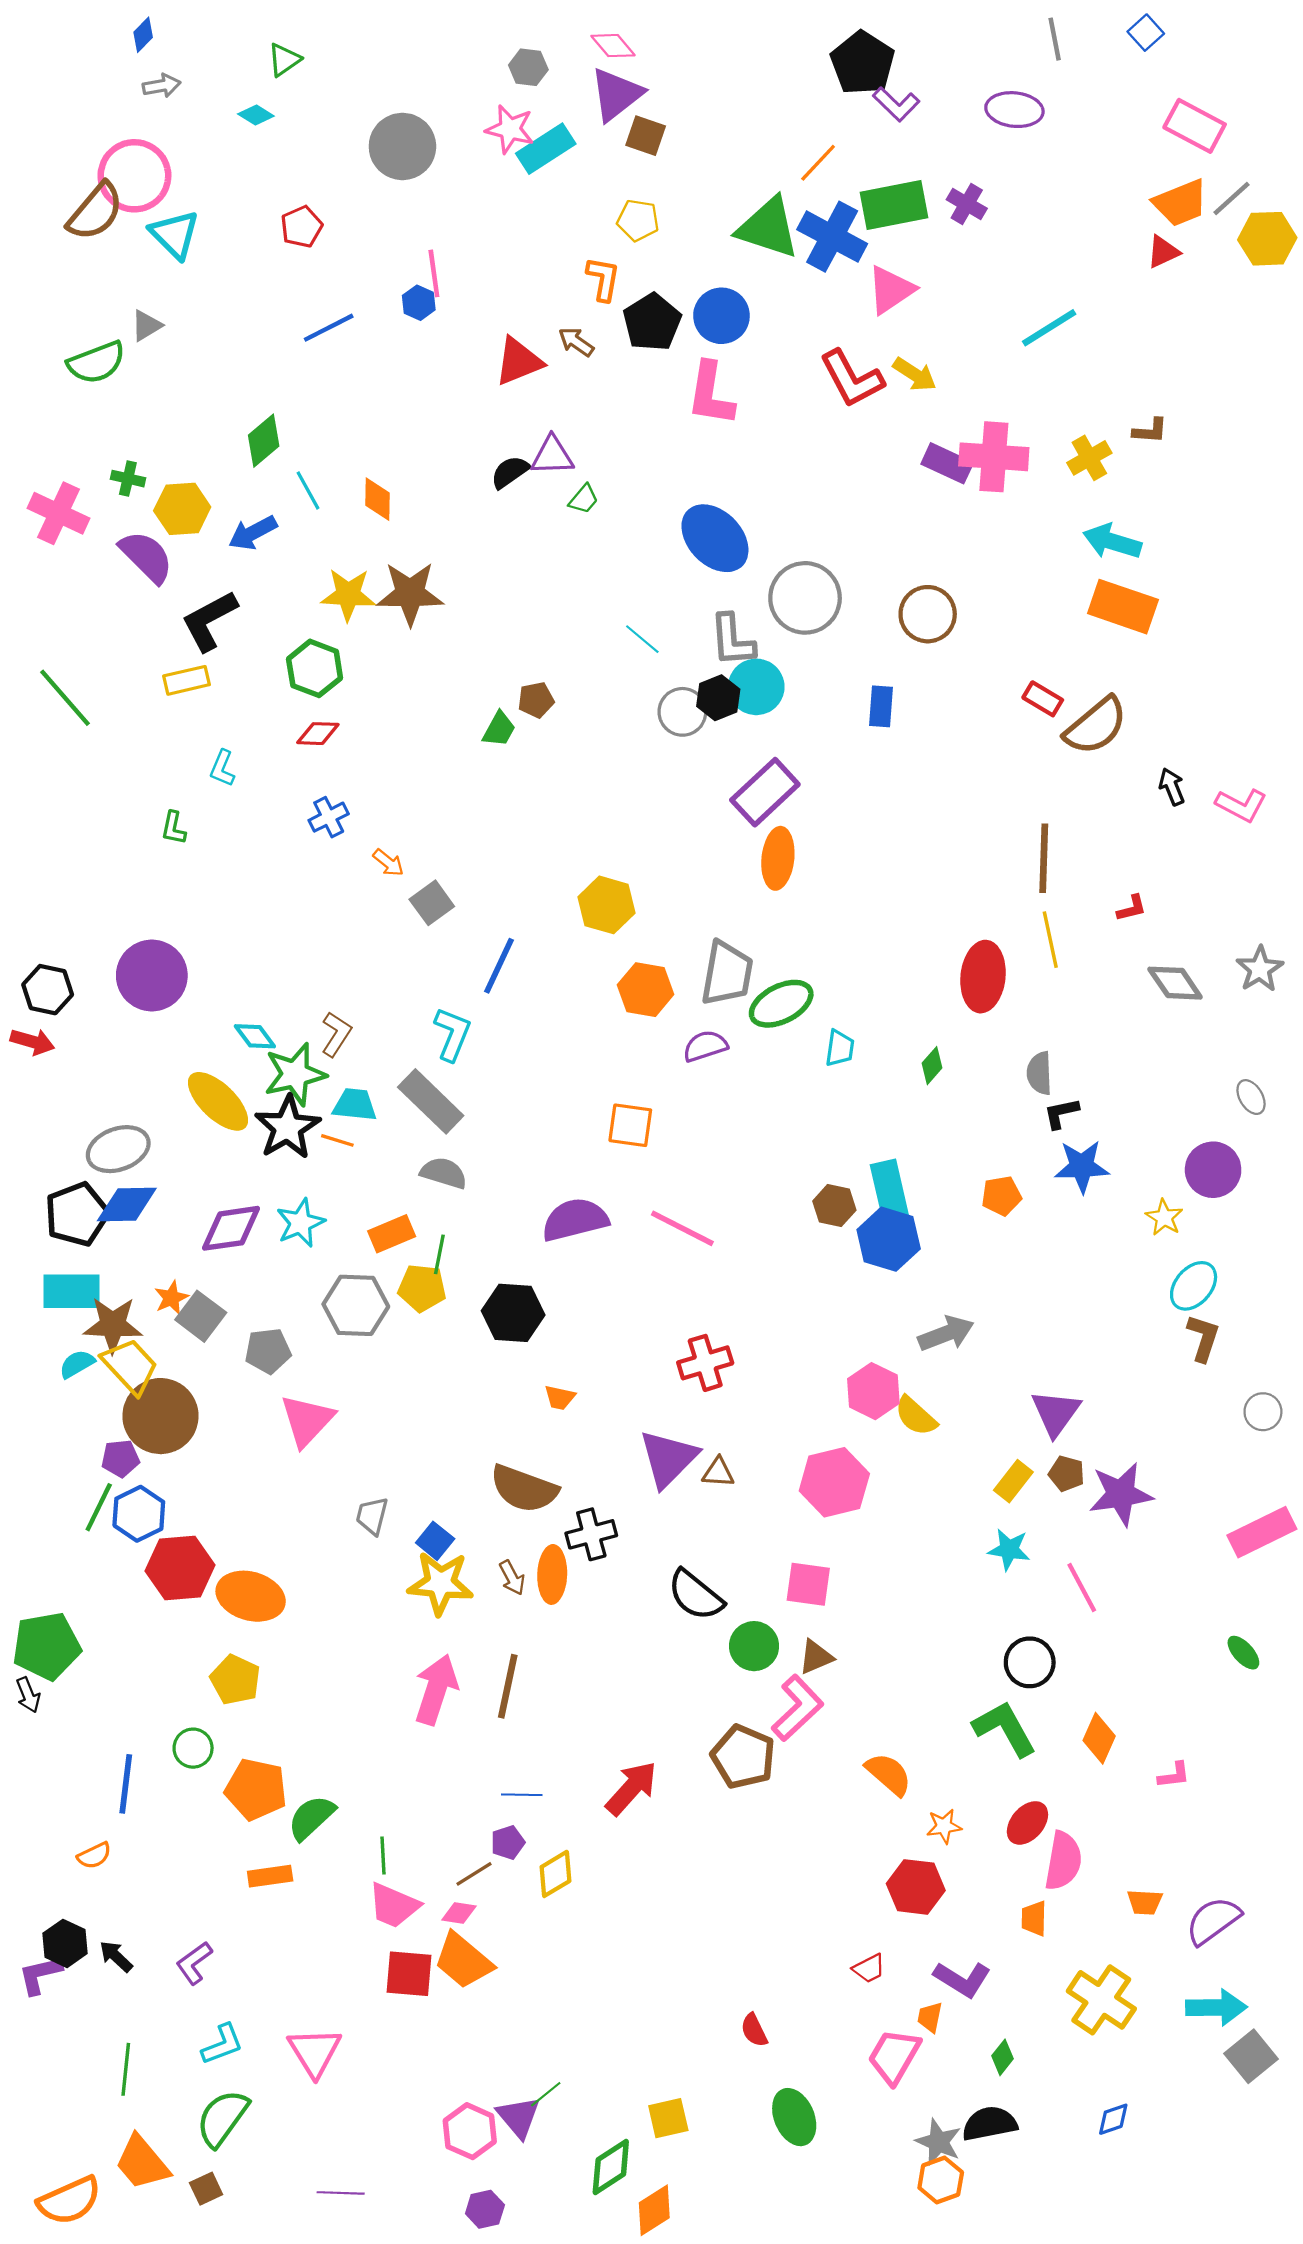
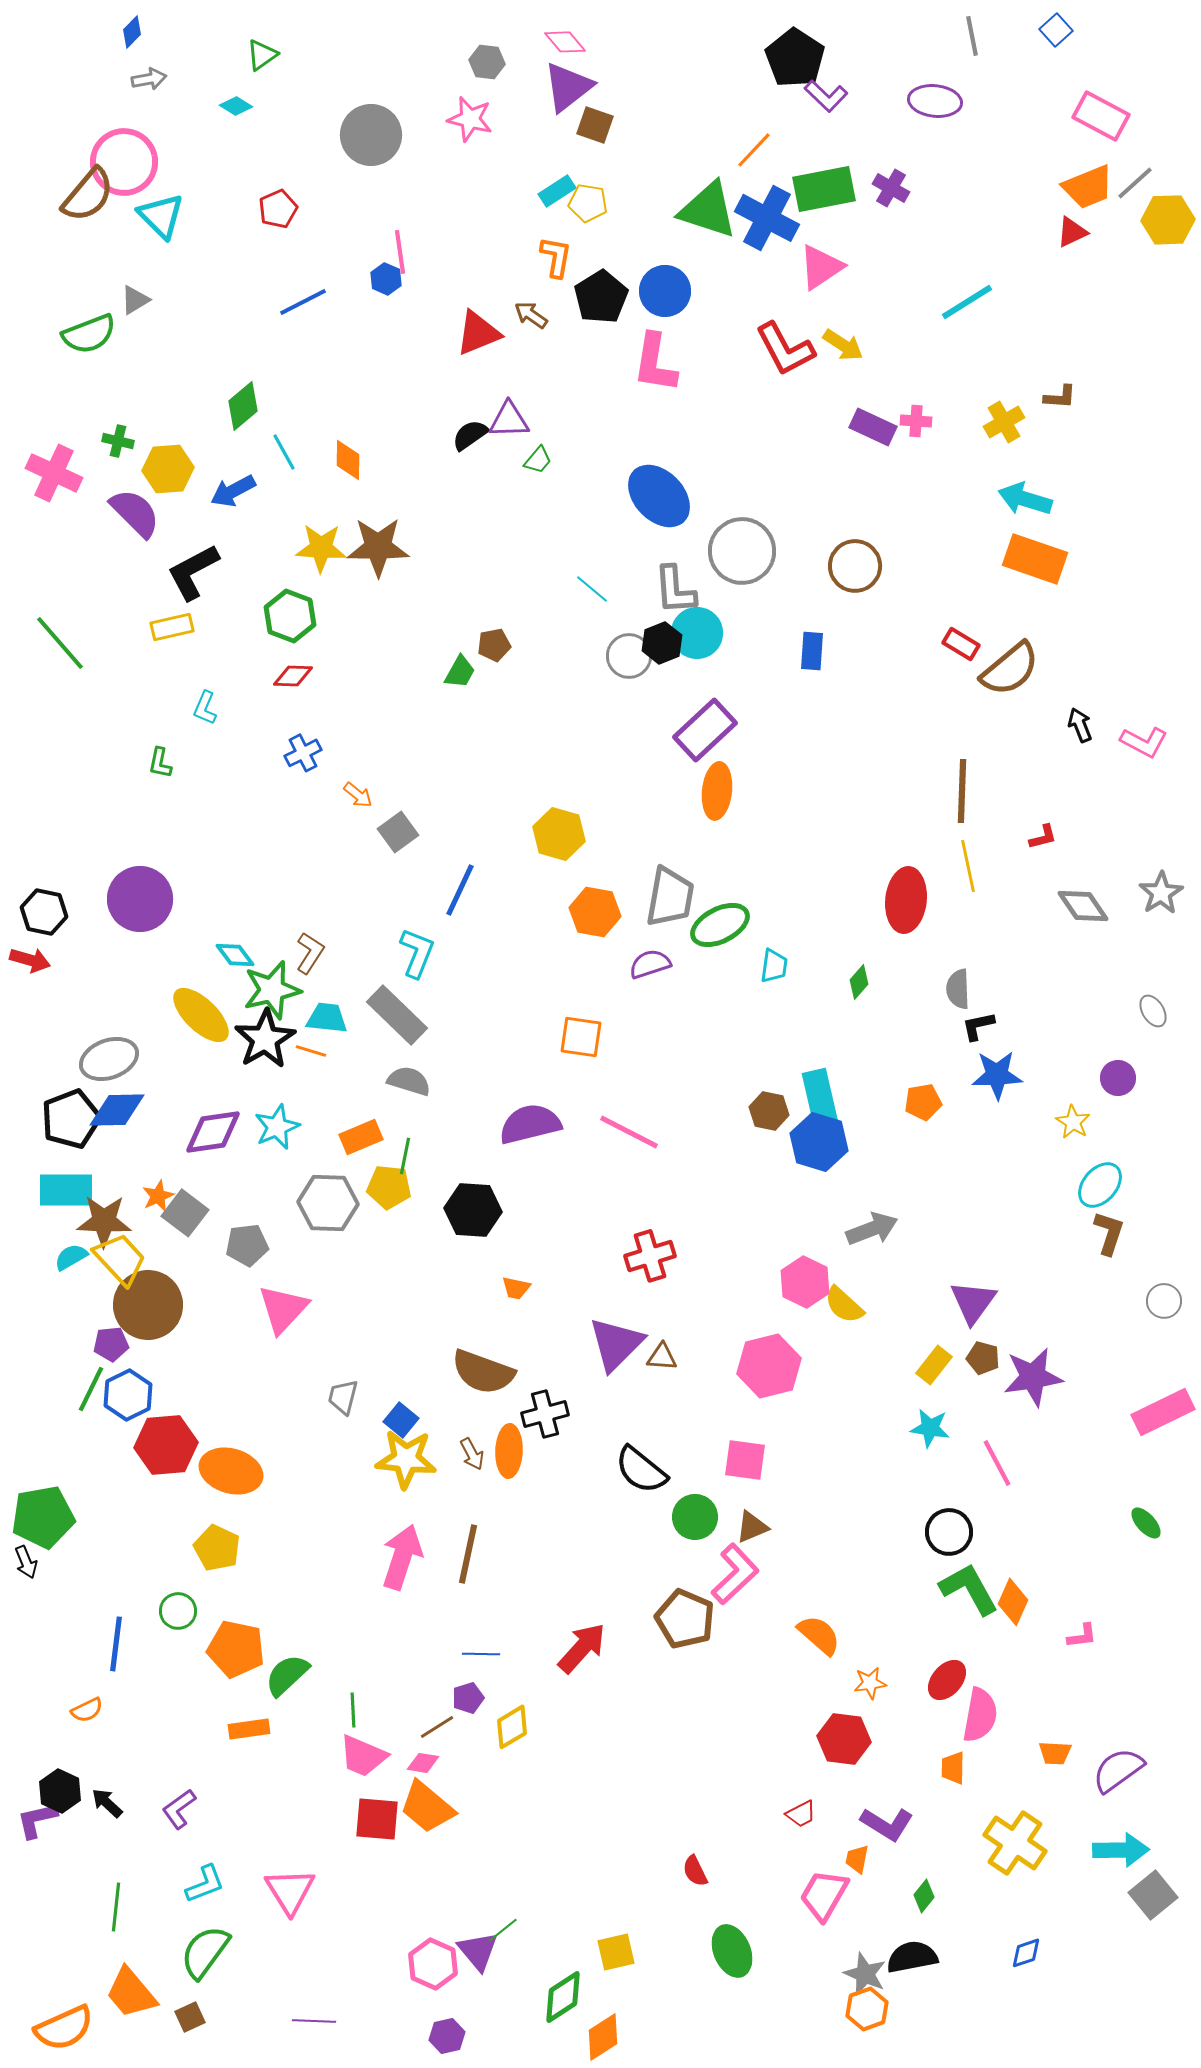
cyan rectangle: (546, 149) -> (557, 191), moved, size x0.7
pink cross: (994, 457) -> (916, 421), size x0.5
purple circle: (1213, 1170) -> (1118, 1078), size x0.7
green L-shape: (1005, 1729) -> (969, 1589), moved

